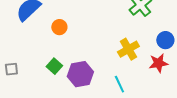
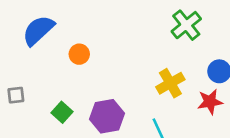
green square: (54, 66) -> (62, 112), moved
gray square: (11, 69) -> (16, 95), moved

